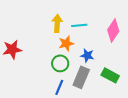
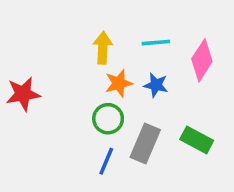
cyan line: (79, 25) -> (156, 43), moved
blue star: (87, 55) -> (156, 85), moved

